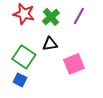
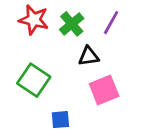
black triangle: (50, 44) -> (89, 56), moved
blue square: (20, 80) -> (60, 120), moved, turned -32

